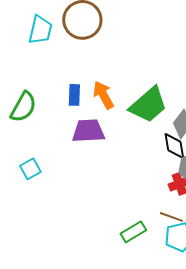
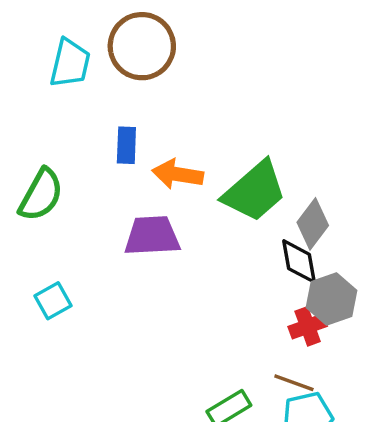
blue rectangle: (74, 95) -> (126, 145), moved
orange arrow: (103, 95) -> (178, 174), turned -52

